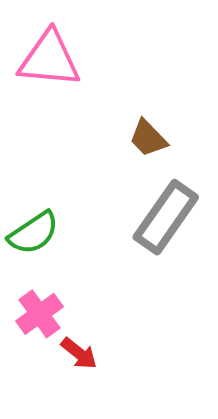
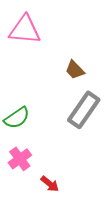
red arrow: (79, 353) -> (50, 184), moved

